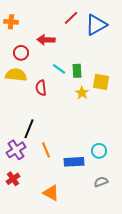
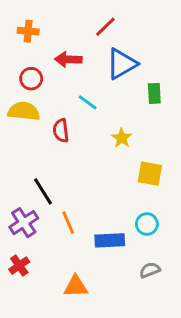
orange cross: (11, 22) -> (28, 31), moved
blue triangle: (96, 25) -> (122, 64), moved
green rectangle: (77, 71) -> (154, 93), moved
yellow square: (101, 82) -> (150, 174), moved
black line: (29, 129) -> (43, 191), turned -54
orange triangle: (51, 193) -> (76, 286), turned -30

